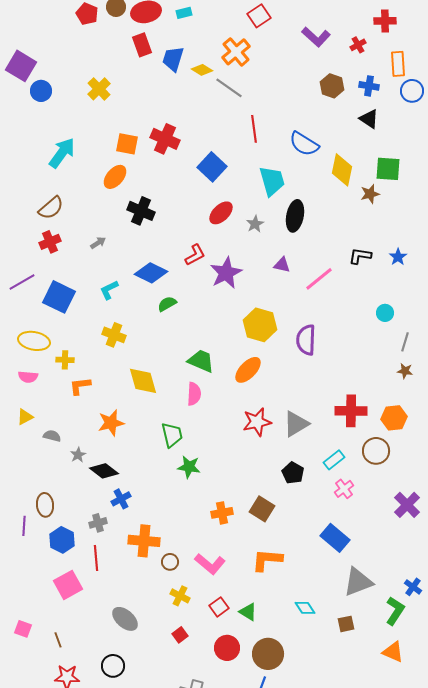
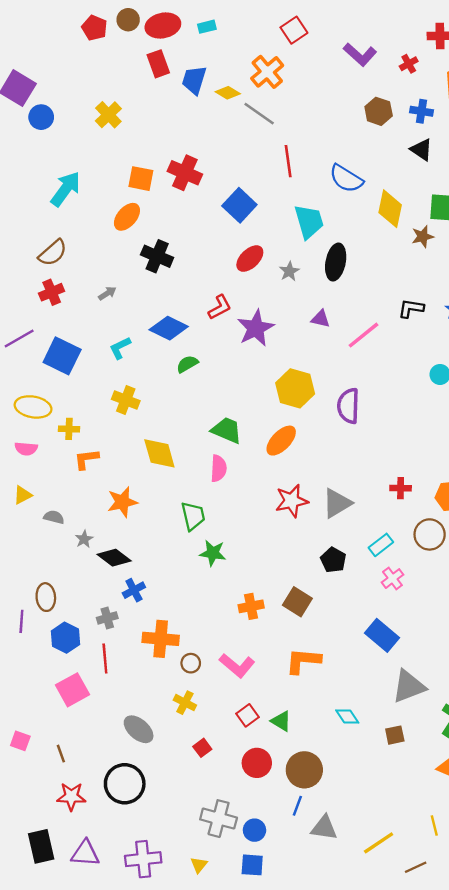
red cross: (351, 411) -> (401, 488), size x0.6
yellow cross: (180, 596) -> (185, 703), moved
black circle: (113, 666) -> (125, 784), size x1.5

